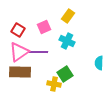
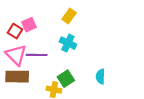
pink square: (44, 27) -> (29, 25), moved
pink triangle: (19, 52) -> (16, 55), turned -40
cyan semicircle: (99, 63) -> (100, 77), moved

